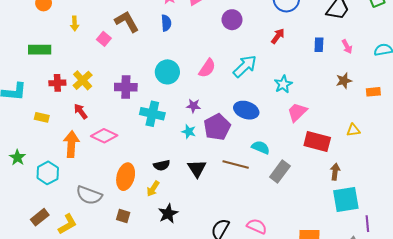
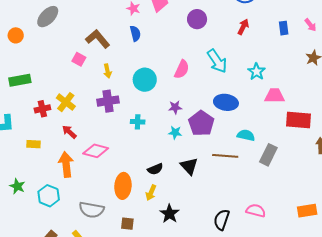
yellow arrow: (75, 24) -> (107, 71), moved
cyan arrow: (245, 66) -> (217, 61), turned 110
pink trapezoid: (297, 112) -> (274, 96), turned 55
cyan cross: (152, 114) -> (138, 122), size x0.6

